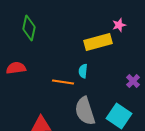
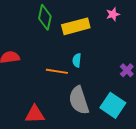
green diamond: (29, 28) -> (45, 17), moved
yellow rectangle: (98, 42) -> (76, 26), moved

